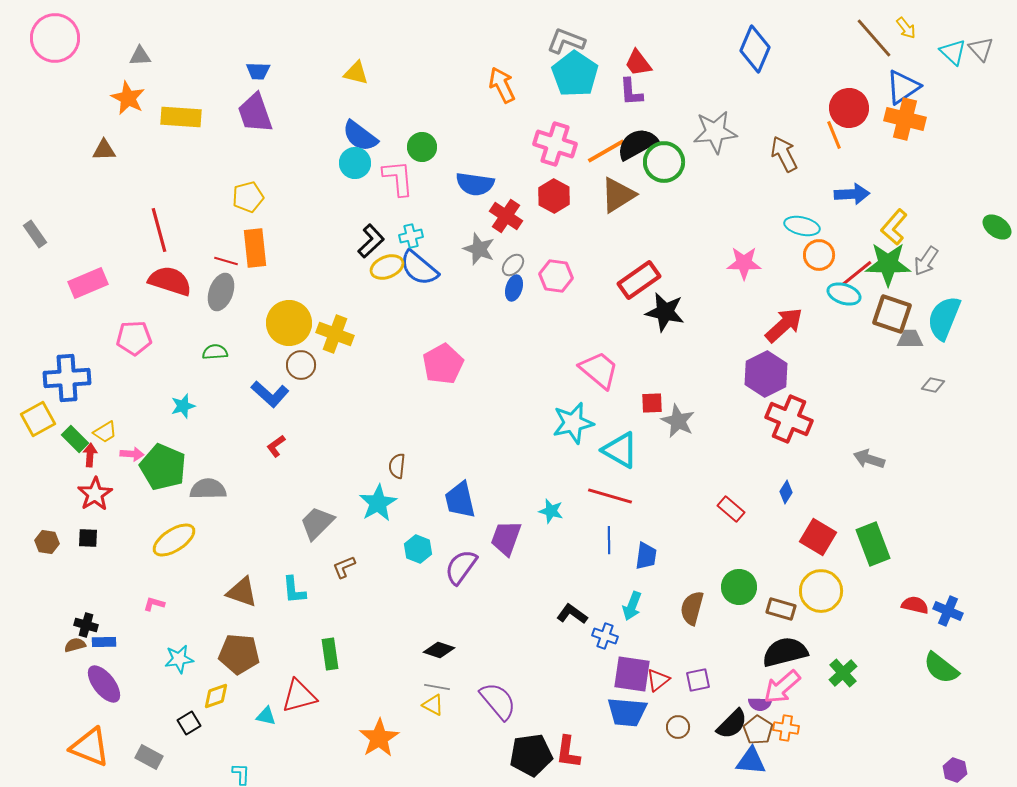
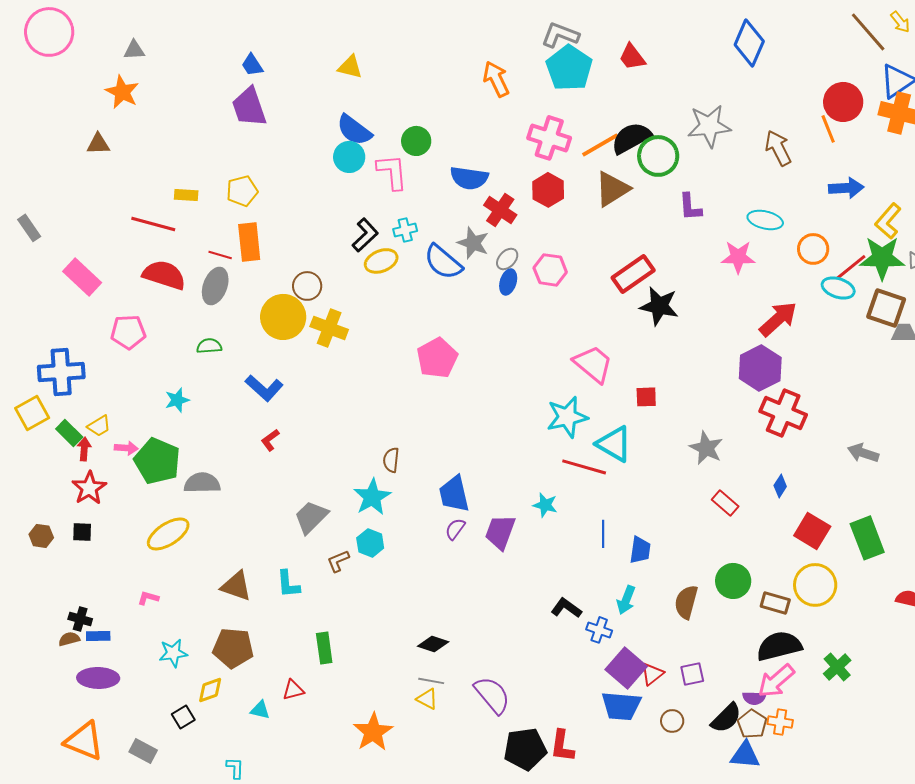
blue trapezoid: (258, 71) -> (252, 65), turned 55
purple L-shape: (631, 92) -> (690, 207), moved
yellow rectangle: (181, 117) -> (186, 195), moved, size x0.6
cyan ellipse: (802, 226) -> (765, 220), moved
red line: (159, 230) -> (153, 224), turned -60
blue semicircle: (419, 268) -> (443, 262), moved
pink rectangle: (88, 283) -> (82, 277), turned 66
brown circle: (301, 365) -> (307, 286), moved
gray star: (678, 421) -> (706, 448), moved
red line: (610, 496) -> (584, 467), moved
cyan hexagon: (418, 549) -> (370, 543), moved
purple semicircle: (461, 567) -> (455, 529), moved, size x0.6
purple square: (632, 674) -> (626, 668), turned 33
purple ellipse: (104, 684) -> (98, 678), turned -51
red triangle: (299, 696) -> (293, 690), size x0.6

